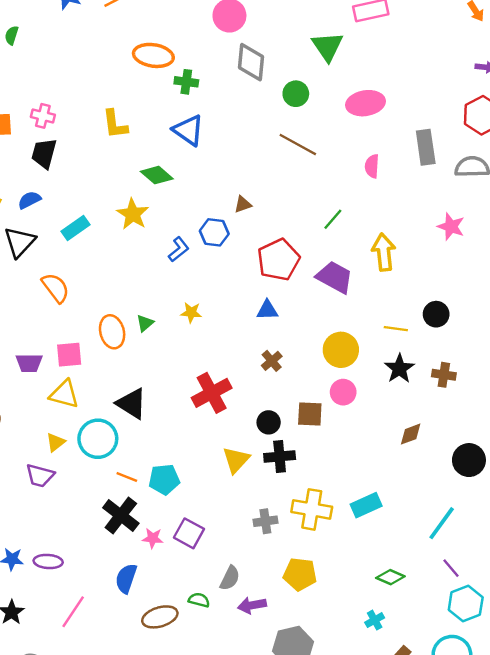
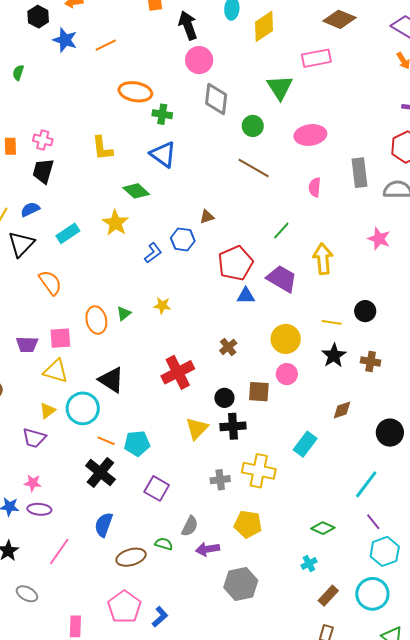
blue triangle: (267, 310) -> (246, 296), moved
cyan rectangle: (366, 505) -> (305, 444), moved, turned -30
pink star: (153, 538) -> (33, 483), moved

